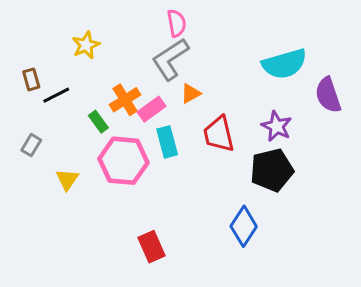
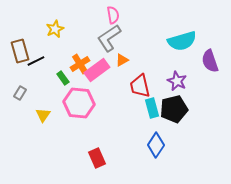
brown rectangle: (31, 79) -> (20, 51), size x1.6
pink rectangle: (152, 109) -> (97, 70), size x1.4
cyan rectangle: (167, 142) -> (152, 108), moved

